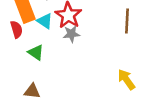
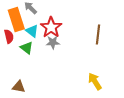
green triangle: (36, 52) -> (27, 48), moved

